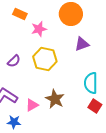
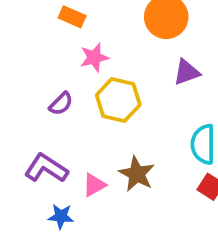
pink star: (39, 29) -> (94, 57), moved

